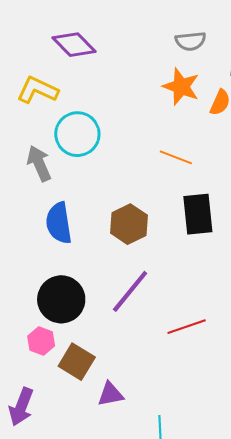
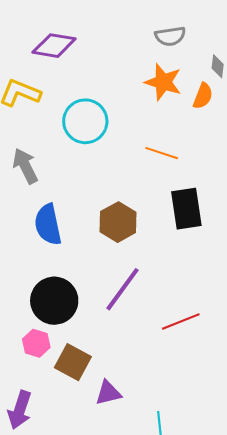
purple diamond: (74, 45) -> (54, 46), turned -33
cyan circle: (77, 134) -> (85, 121), moved

